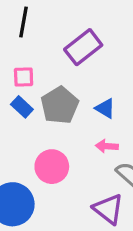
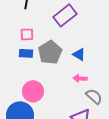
blue rectangle: (22, 107) -> (26, 53), turned -40
pink circle: (52, 167) -> (33, 91), moved

